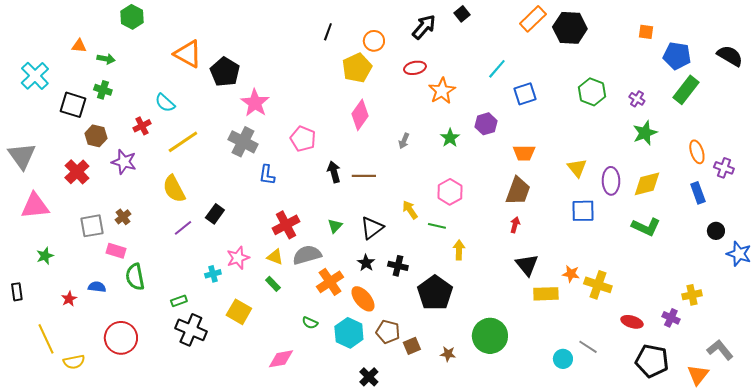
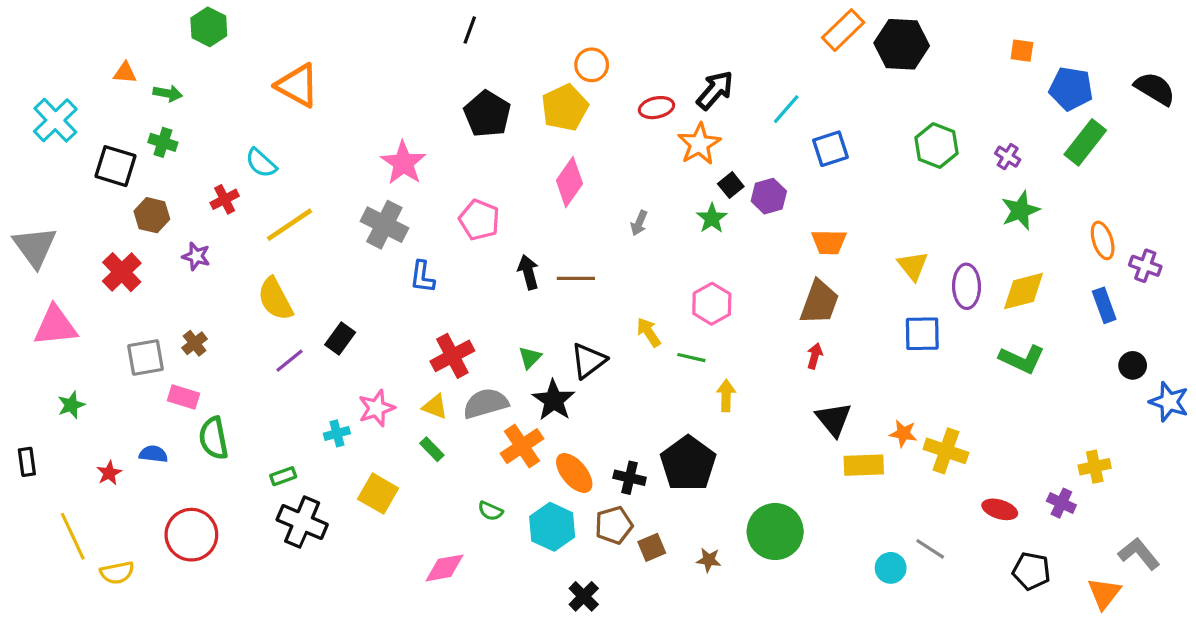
black square: (462, 14) -> (731, 185), moved
black arrow: (424, 27) -> (715, 90), moved
black line: (328, 32) -> (470, 30), moved
black pentagon: (225, 72) -> (487, 114), moved
purple star: (124, 162) -> (196, 256), size x0.7
black star: (366, 263) -> (554, 400), moved, size x1.5
black cross: (398, 266) -> (630, 478), moved
brown pentagon: (388, 332) -> (614, 525), turned -30
black pentagon: (652, 361) -> (1031, 571), size x0.7

